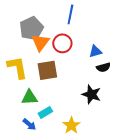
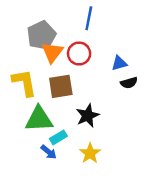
black star: (91, 94) -> (88, 116), moved, turned 30
green triangle: (29, 97) -> (39, 119), size x1.4
blue arrow: (29, 124) -> (49, 152), moved

